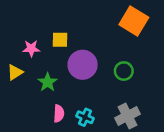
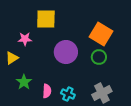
orange square: (134, 21) -> (101, 34), moved
yellow square: (60, 40) -> (46, 19), moved, size x1.5
green star: (48, 82) -> (24, 82), moved

